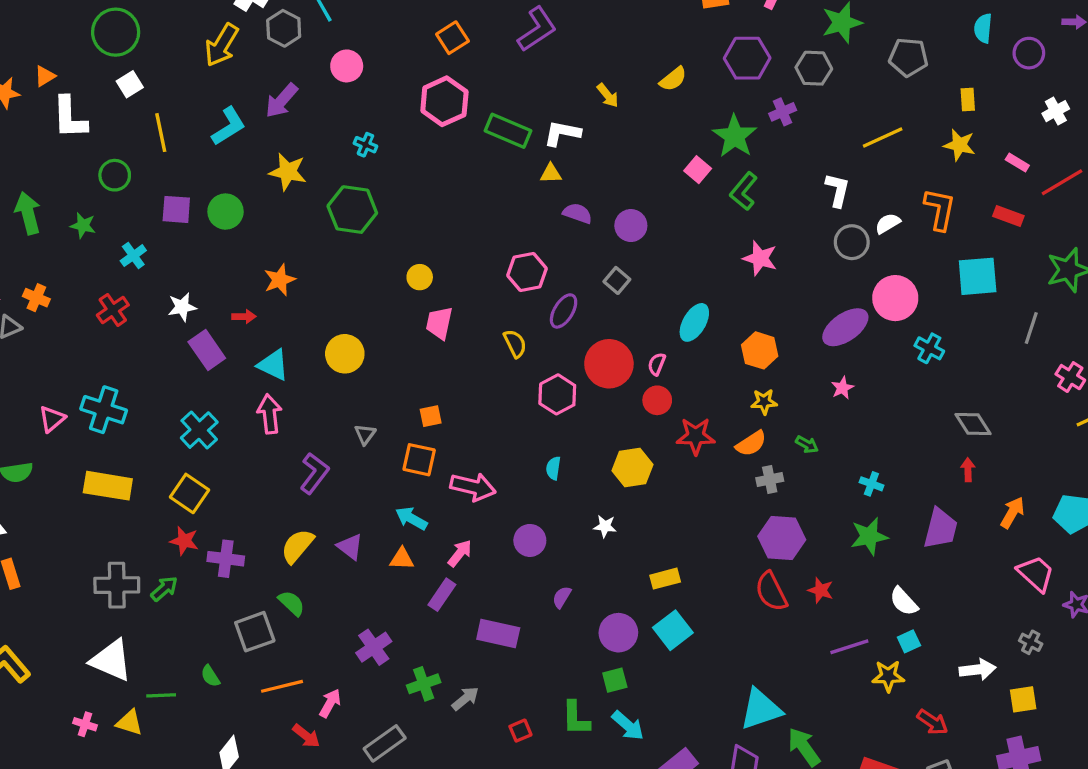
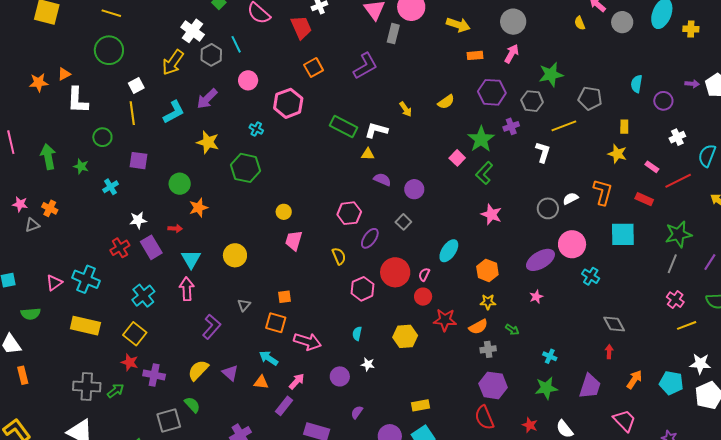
white square: (130, 84) -> (136, 85), moved
pink hexagon: (444, 101) -> (288, 103), moved
yellow line: (883, 138) -> (564, 126), moved
white L-shape: (838, 190) -> (543, 152), moved
green circle: (226, 212) -> (180, 184), moved
red cross: (113, 310) -> (120, 248), moved
gray line: (1031, 328) -> (672, 264), moved
cyan triangle: (273, 365) -> (191, 259), turned 30
white star: (605, 526) -> (368, 364), moved
pink trapezoid: (1036, 574) -> (624, 421), moved
red star: (821, 590) -> (530, 425), moved

